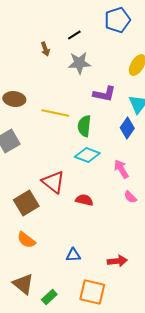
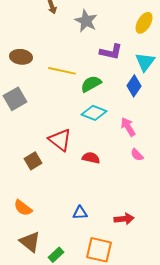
gray star: (79, 63) -> (86, 21), turned 30
green semicircle: (84, 126) -> (91, 84), turned 55
brown square: (26, 203) -> (33, 161), size x0.7
orange semicircle: (26, 240) -> (23, 208), moved

